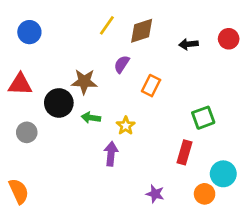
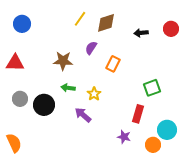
black circle: (59, 103) -> (44, 105), moved
purple arrow: (111, 154) -> (83, 115), turned -54
purple star: (155, 194) -> (124, 137), moved

